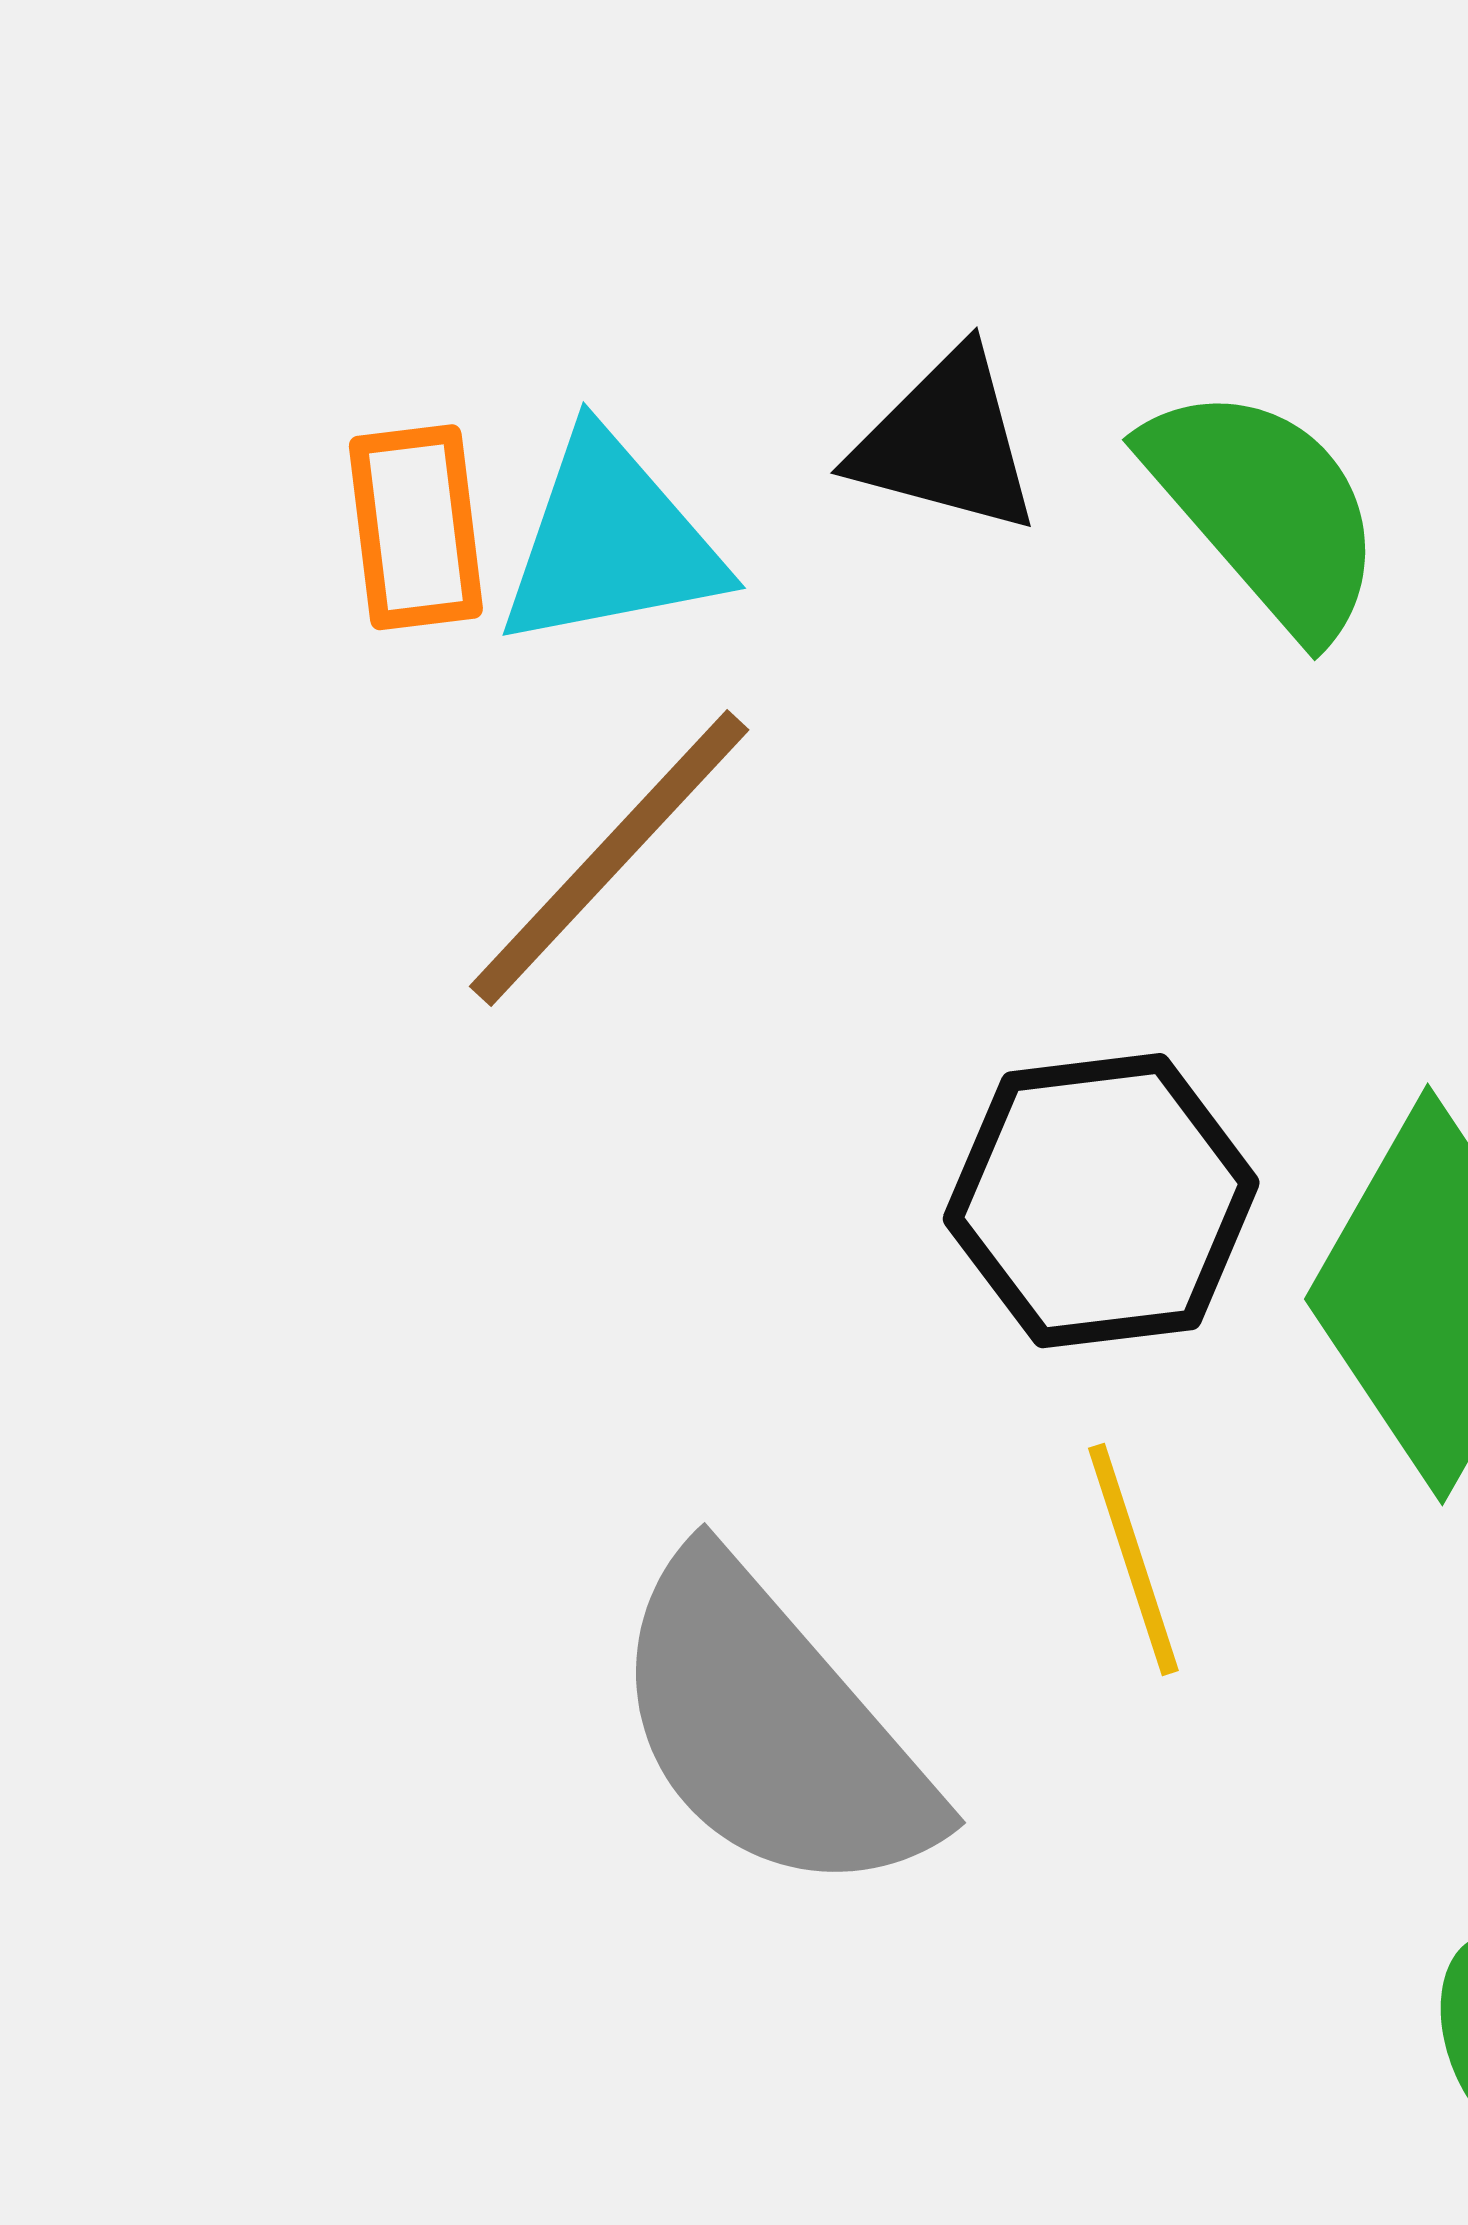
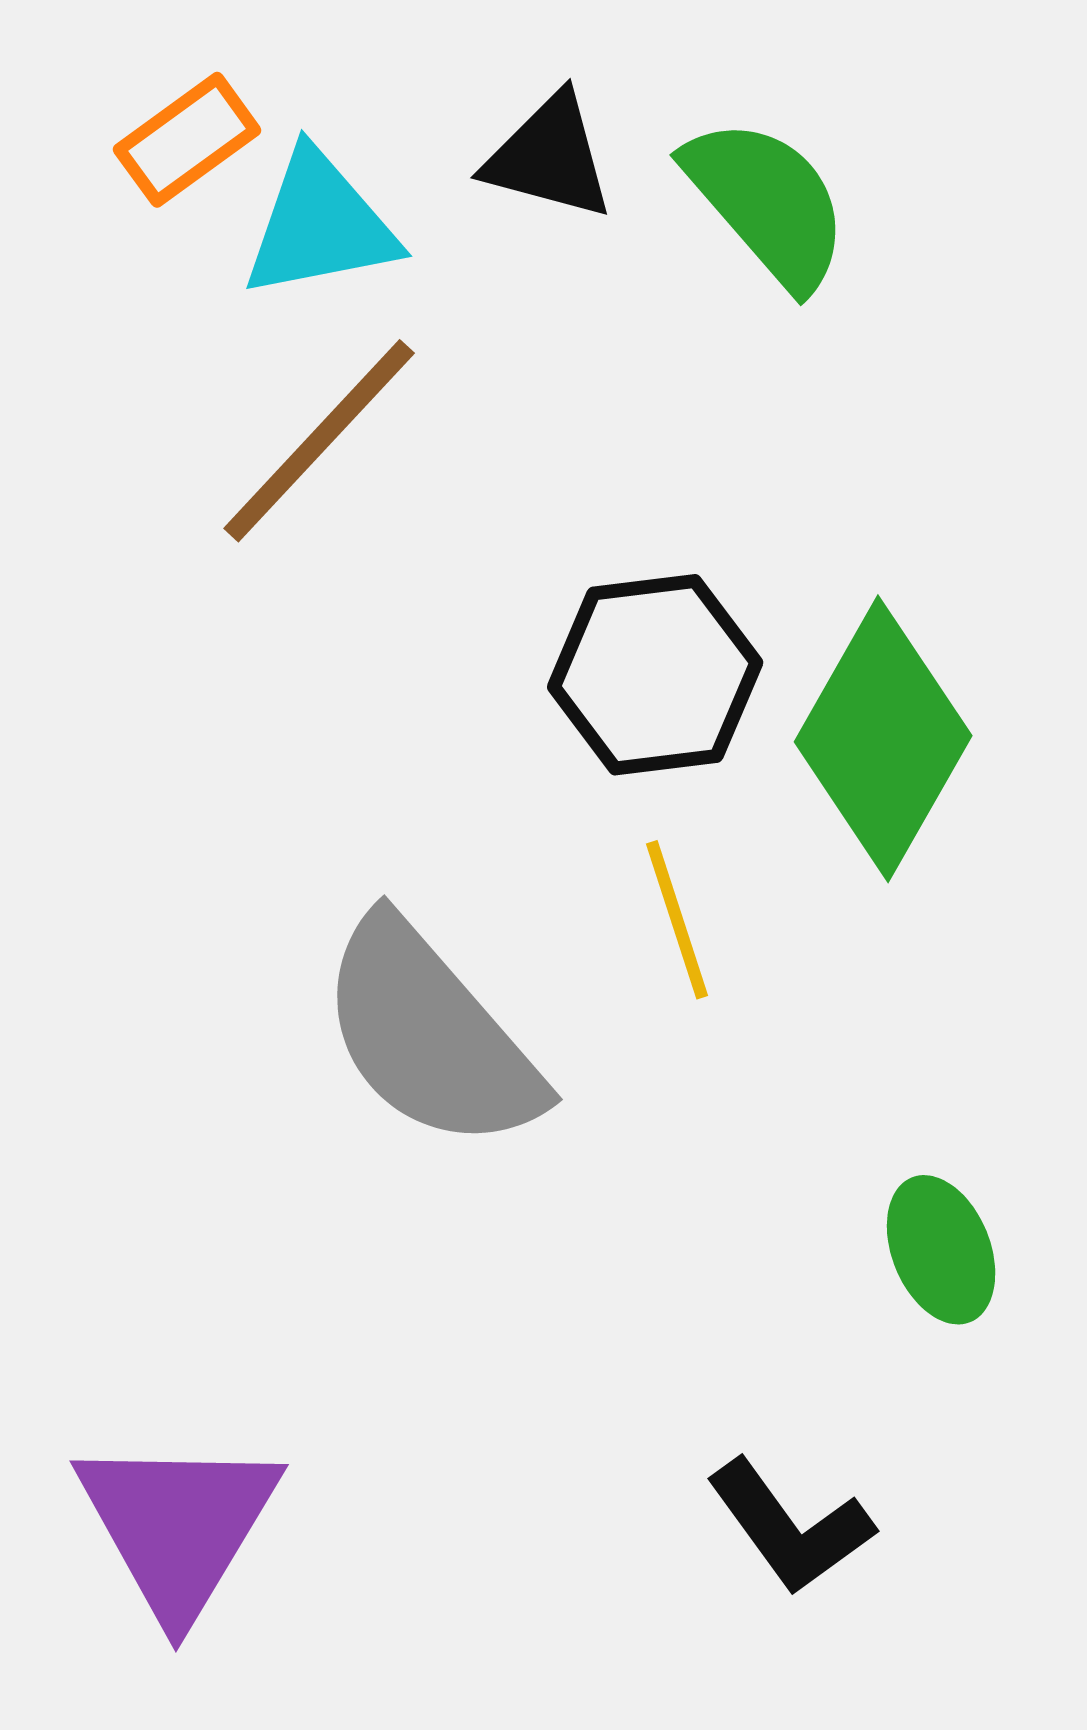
orange rectangle: (416, 527) -> (187, 140), moved, turned 61

